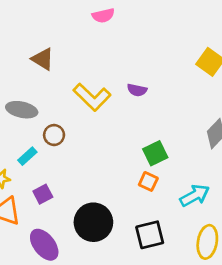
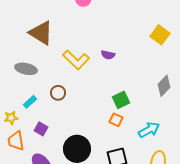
brown triangle: (43, 59) -> (41, 33), size x1.5
brown circle: (54, 135) -> (58, 93), moved
purple square: (43, 194) -> (41, 129), turned -32

